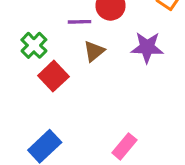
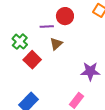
purple star: (147, 47) -> (90, 71), moved

